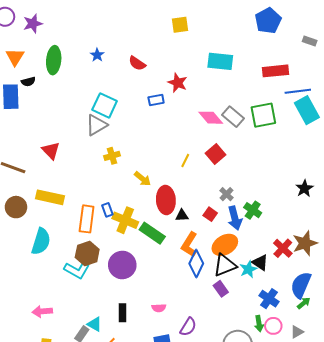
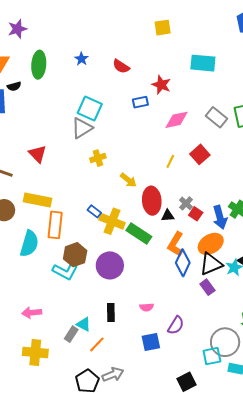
pink diamond: (211, 118) -> (177, 120), moved, turned -60
gray cross: (227, 194) -> (186, 203), moved
blue rectangle: (107, 210) -> (94, 211), turned -32
orange rectangle: (87, 219) -> (55, 225), moved

